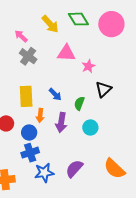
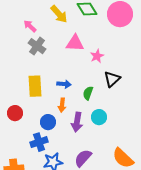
blue arrow: (55, 94) -> (64, 84), turned -40
orange arrow: (40, 115) -> (62, 105), moved
purple arrow: (61, 122) -> (77, 122), moved
blue circle: (29, 133) -> (48, 122), moved

